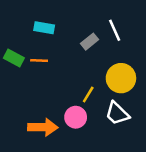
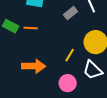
pink circle: (76, 117) -> (68, 83), moved
orange arrow: (43, 127) -> (34, 66), moved

